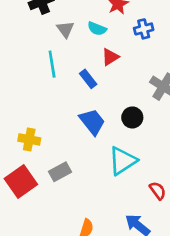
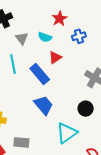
blue rectangle: (88, 79) -> (40, 74), size x1.5
black circle: (132, 117) -> (86, 109), moved
gray rectangle: (60, 172) -> (21, 142), turned 35

